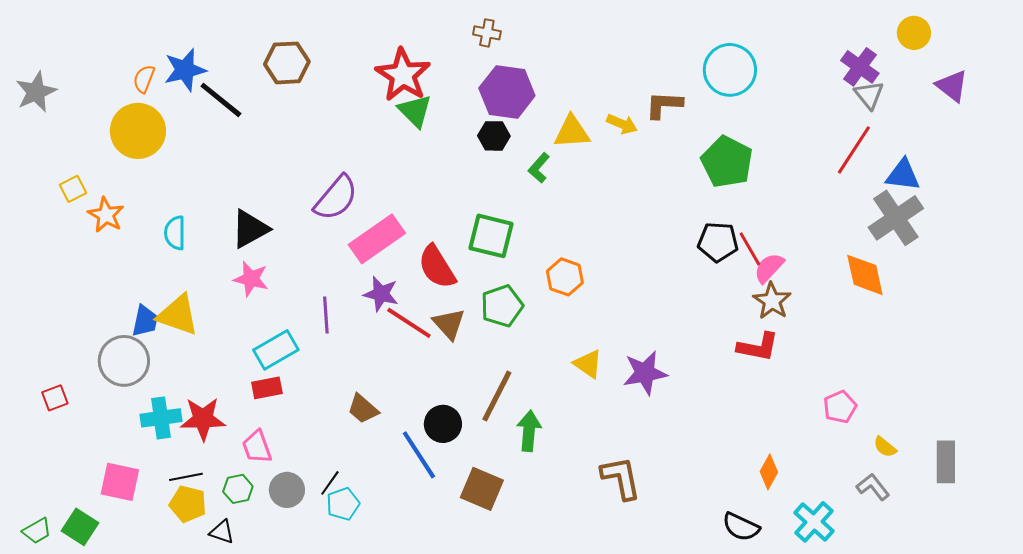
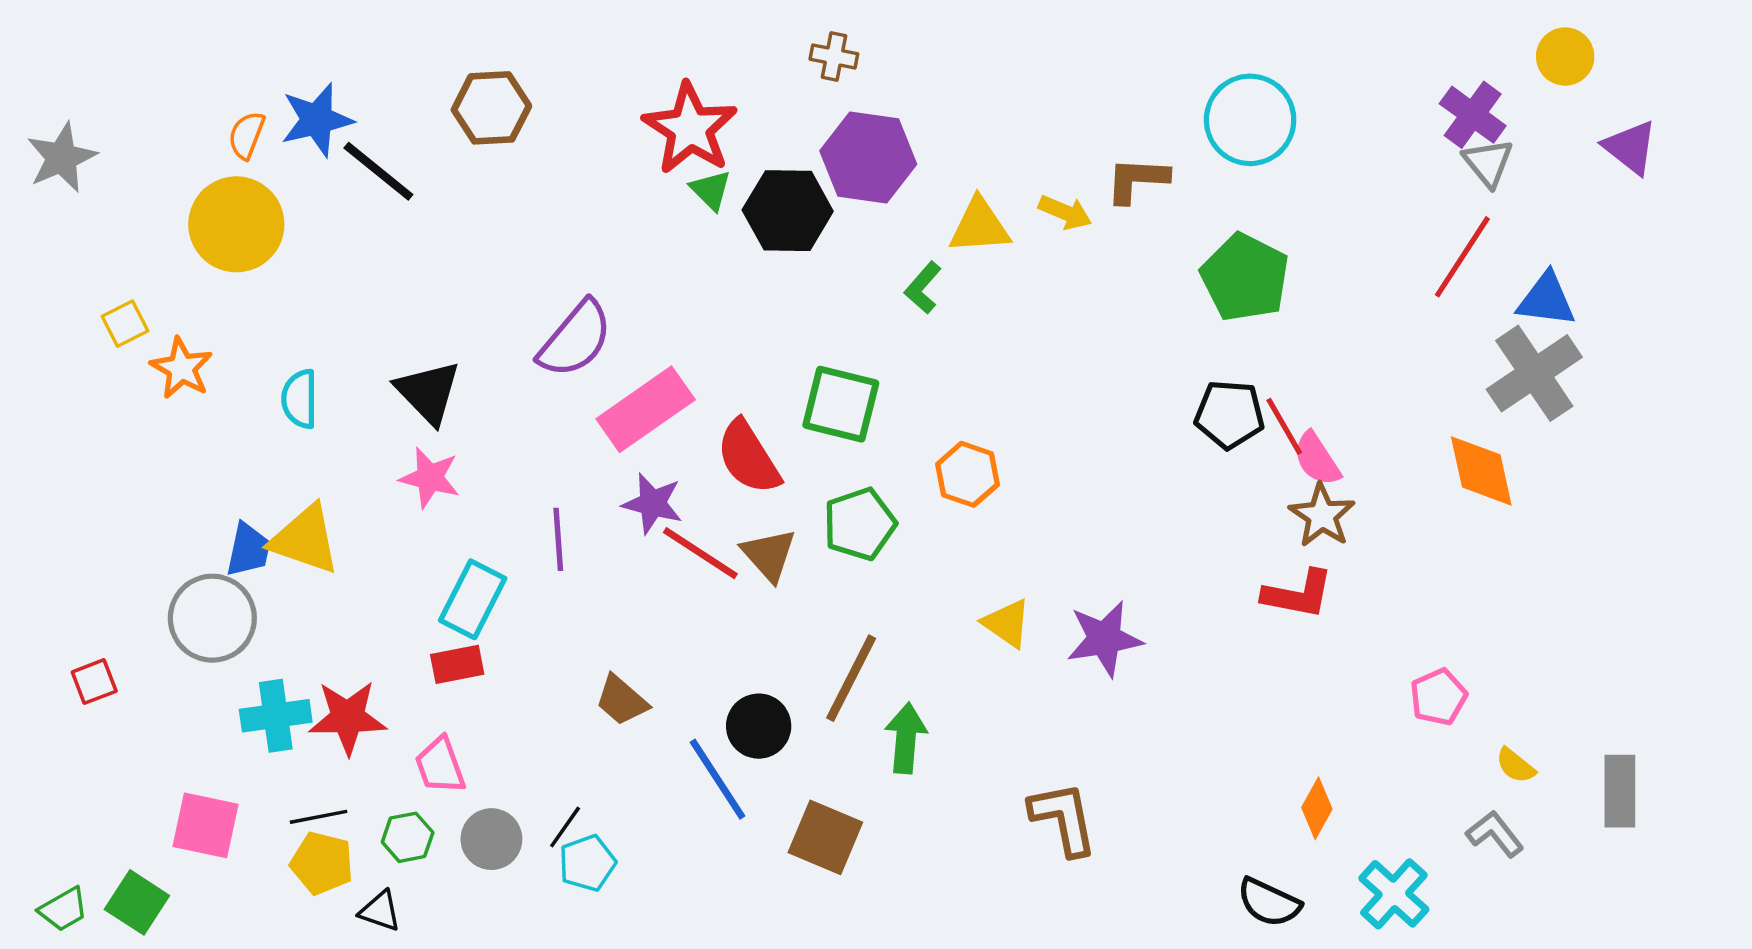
green triangle: (415, 111) -> (711, 190), size x0.7
black hexagon: (494, 136) -> (788, 211), moved, size x1.6
black triangle: (250, 229) -> (428, 392), turned -45
pink semicircle: (769, 268) -> (1317, 459), turned -76
cyan rectangle: (276, 350) -> (473, 599), turned -33

